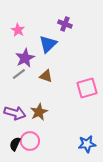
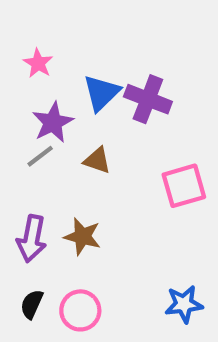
purple cross: (65, 24) -> (148, 99), moved, size x1.5
brown star: (39, 112) -> (82, 237), turned -30
purple arrow: (15, 113) -> (32, 239), turned 85
pink circle: (30, 141) -> (80, 310), moved

